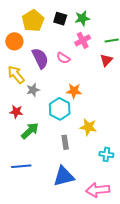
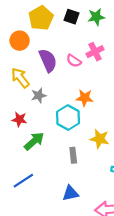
pink cross: (83, 40) -> (95, 52), moved
blue line: (21, 166) -> (23, 181), turned -30
blue triangle: (64, 176) -> (70, 193), size x0.7

